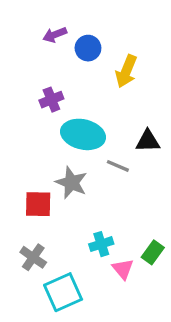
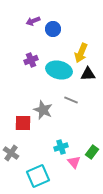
yellow arrow: (126, 71) -> (81, 53), moved
cyan ellipse: (83, 134) -> (59, 70), moved
black triangle: (148, 141) -> (88, 74), moved
gray cross: (33, 257) -> (11, 153), moved

